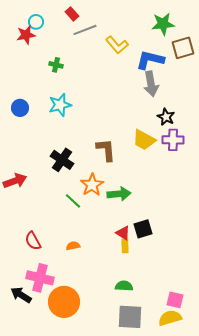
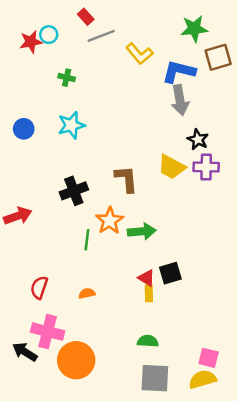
cyan circle: (36, 22) -> (49, 35), moved
black cross: (62, 160) -> (74, 191), turned 35
green line: (73, 201) -> (87, 240), turned 54
red semicircle: (33, 241) -> (39, 287), turned 48

